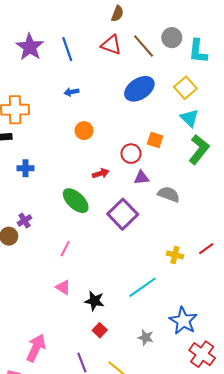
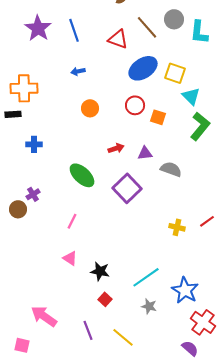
red triangle: (111, 45) -> (118, 39), moved
yellow square: (185, 88) -> (175, 73), moved, turned -30
red circle: (131, 154) -> (135, 105), moved
red arrow: (101, 173) -> (116, 148), moved
cyan line: (143, 287) -> (146, 277), moved
pink arrow: (36, 348) -> (44, 316), turned -80

